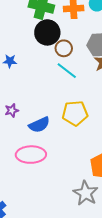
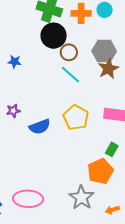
yellow pentagon: (75, 113) -> (76, 117), turned 30
pink ellipse: (31, 155) -> (28, 199), moved

